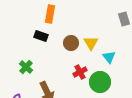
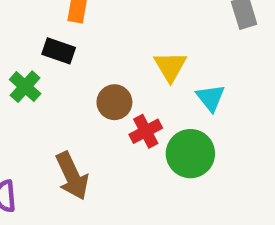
brown circle: (71, 43) -> (114, 102), moved
green cross: (26, 67) -> (25, 87), moved

